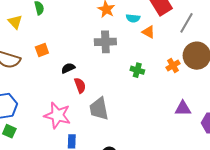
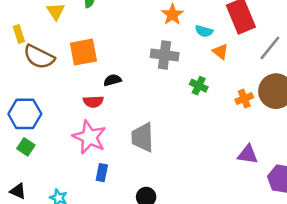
orange square: (42, 50) -> (83, 52), size x1.6
green cross: (137, 70) -> (199, 86), moved
red semicircle: (80, 85) -> (93, 102), moved, turned 98

